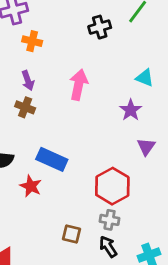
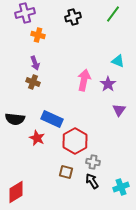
black cross: (100, 27) -> (73, 17), moved
pink arrow: (79, 85) -> (84, 80), moved
red hexagon: (112, 186) -> (75, 141), moved

